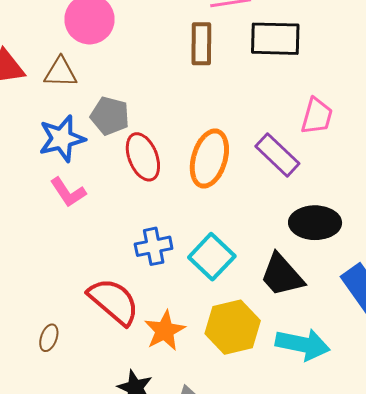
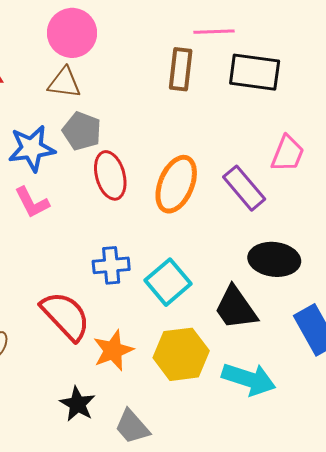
brown triangle: (60, 72) -> (64, 83), moved

